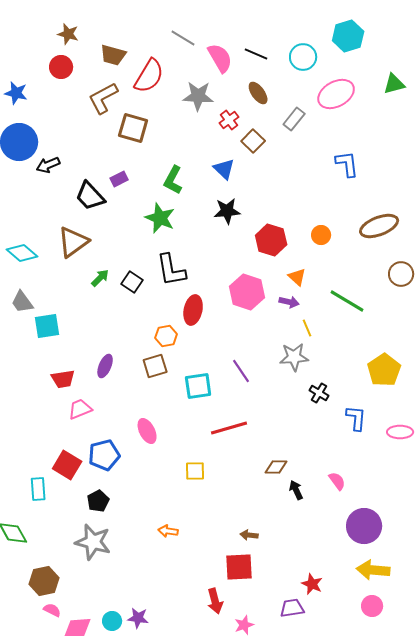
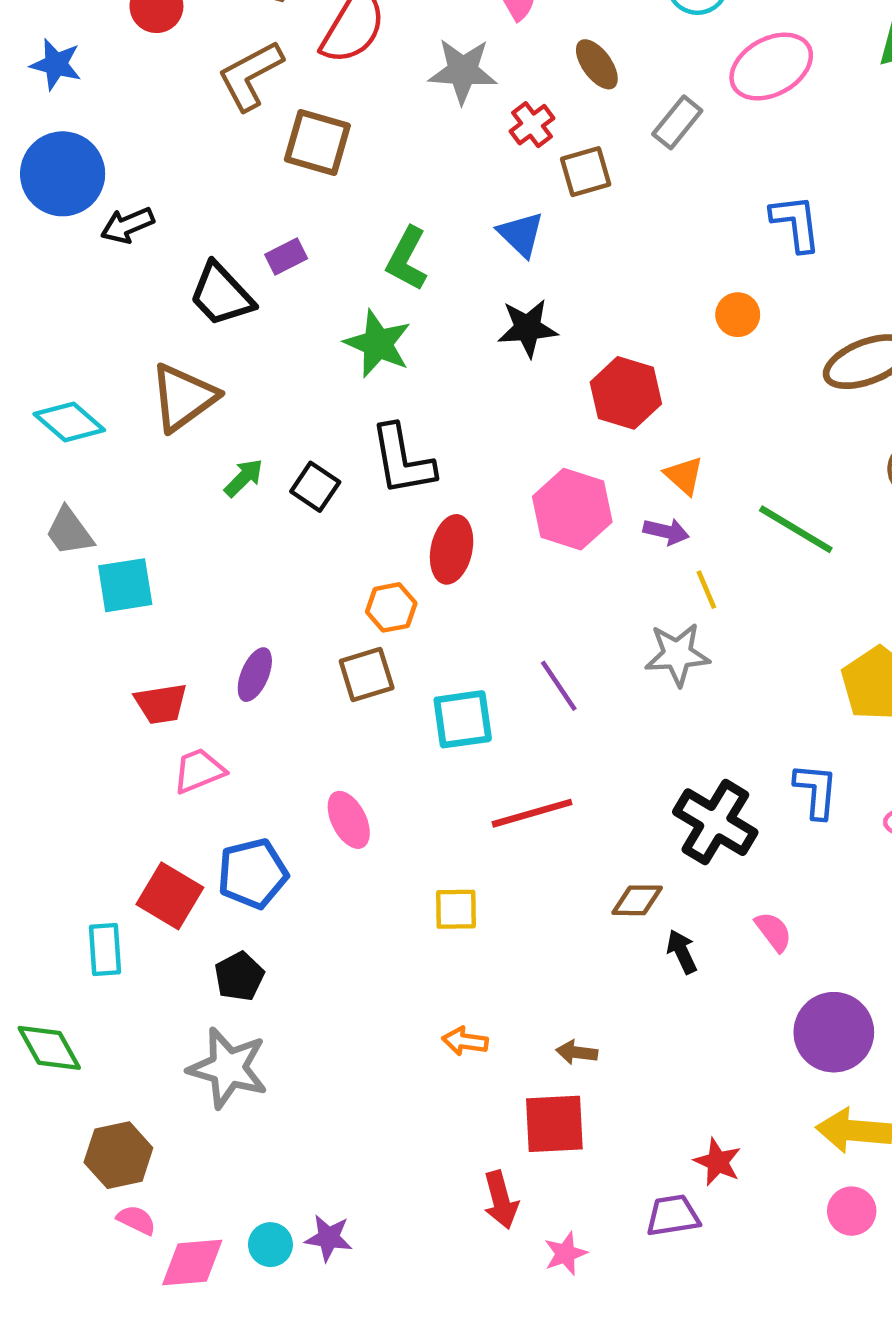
brown square: (253, 141) -> (586, 172), turned 30
orange circle: (321, 235) -> (738, 315), moved
black cross: (319, 393) -> (715, 822), moved, size x1.8
orange arrow: (168, 531) -> (465, 1041), moved

